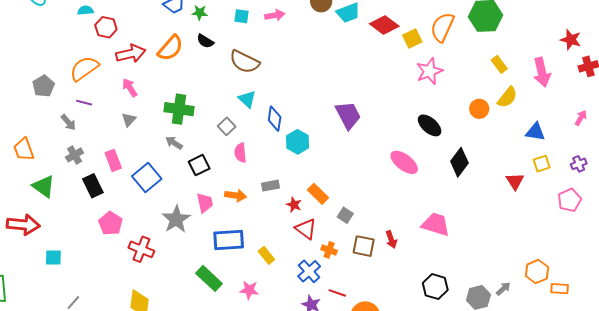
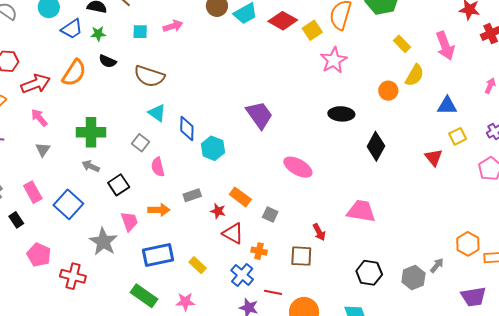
black ellipse: (430, 125) -> (341, 114), turned -30
pink ellipse: (404, 162) -> (298, 167), moved
black rectangle: (93, 186) -> (16, 220), size x0.7
brown square: (364, 246) -> (301, 256), moved

